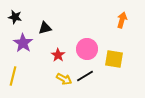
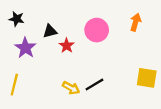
pink circle: (87, 49) -> (97, 30), moved
red star: (58, 55) -> (67, 46), moved
yellow square: (114, 59) -> (147, 78), moved

